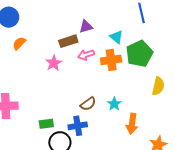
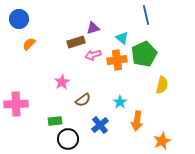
pink star: (54, 63) -> (62, 82), moved
brown semicircle: (88, 104) -> (83, 100), moved
blue cross: (78, 126) -> (100, 125), moved, turned -30

